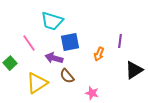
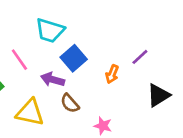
purple line: (120, 41) -> (140, 57), turned 40
blue square: (70, 42) -> (74, 58), turned -30
yellow triangle: (37, 83) -> (30, 113), turned 45

